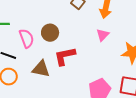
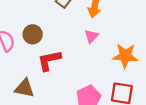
brown triangle: (41, 69) -> (24, 88), moved

